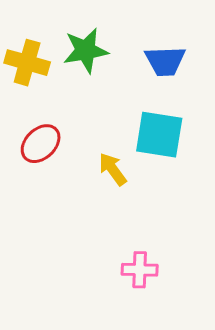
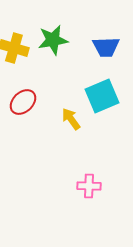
cyan square: (159, 135) -> (102, 96), turned -32

